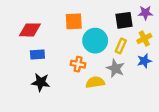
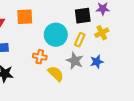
orange square: (74, 21) -> (25, 17), moved
blue star: (144, 61) -> (97, 62), moved
yellow semicircle: (95, 82) -> (56, 74), turned 54

